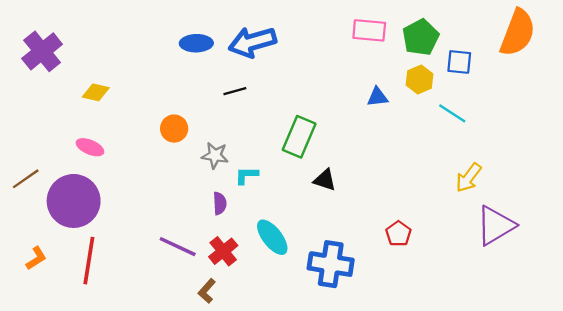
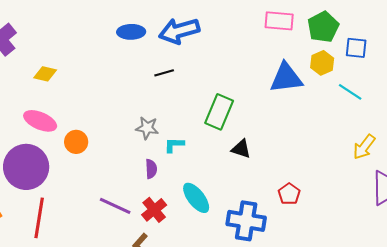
blue triangle: (377, 97) -> (286, 78), size x1.8
orange circle: (174, 129) -> (76, 142), moved
pink ellipse: (90, 147) -> (40, 121), size x1.4
red pentagon: (398, 234) -> (289, 194), moved

